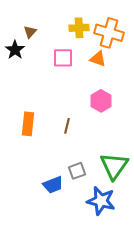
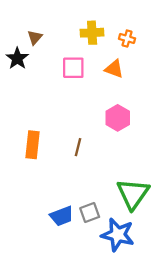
orange cross: (109, 33) -> (127, 39), size x0.5
gray square: (77, 171) -> (90, 213), moved

